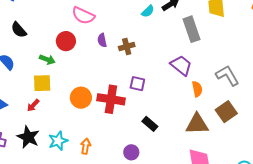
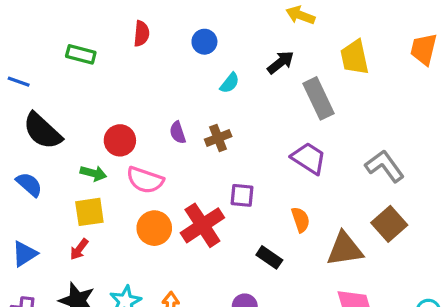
cyan semicircle: (148, 11) -> (230, 83), moved
pink semicircle: (83, 16) -> (145, 180), moved
black semicircle: (19, 30) -> (42, 131), size x1.5
orange semicircle: (197, 89) -> (301, 220), moved
red cross: (111, 99) -> (202, 225), turned -36

